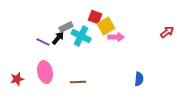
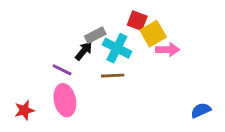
purple line: (43, 42) -> (62, 70), moved
blue semicircle: (139, 79) -> (201, 110), turned -120
brown line: (78, 82) -> (113, 76), moved

